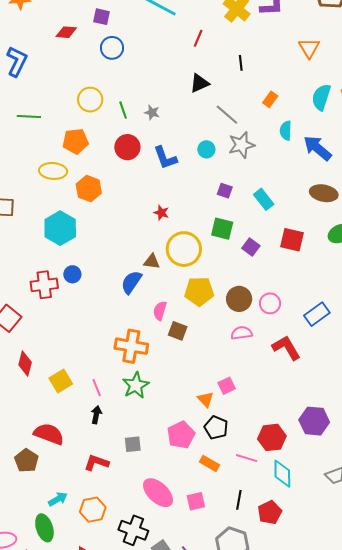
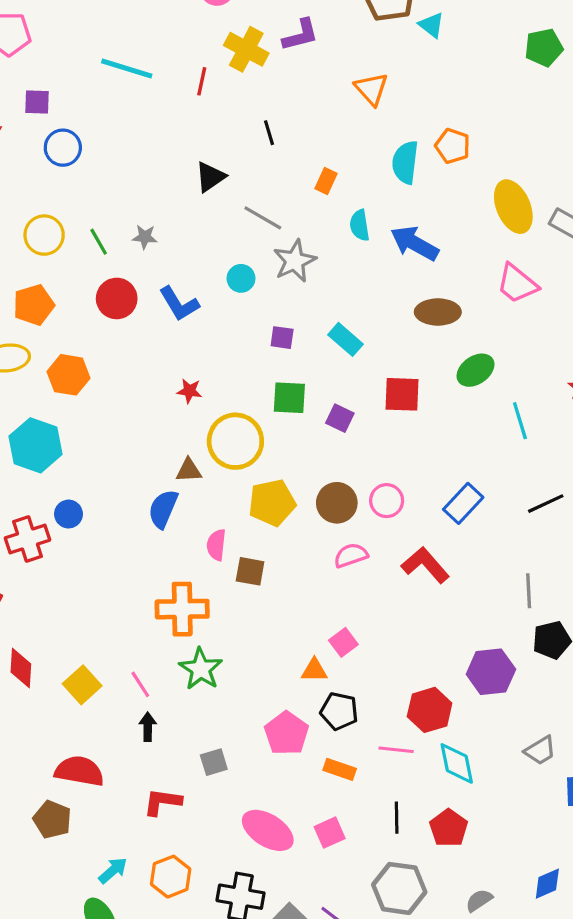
red line: (198, 38) -> (202, 81), moved
orange triangle: (205, 399) -> (314, 670), turned -36

